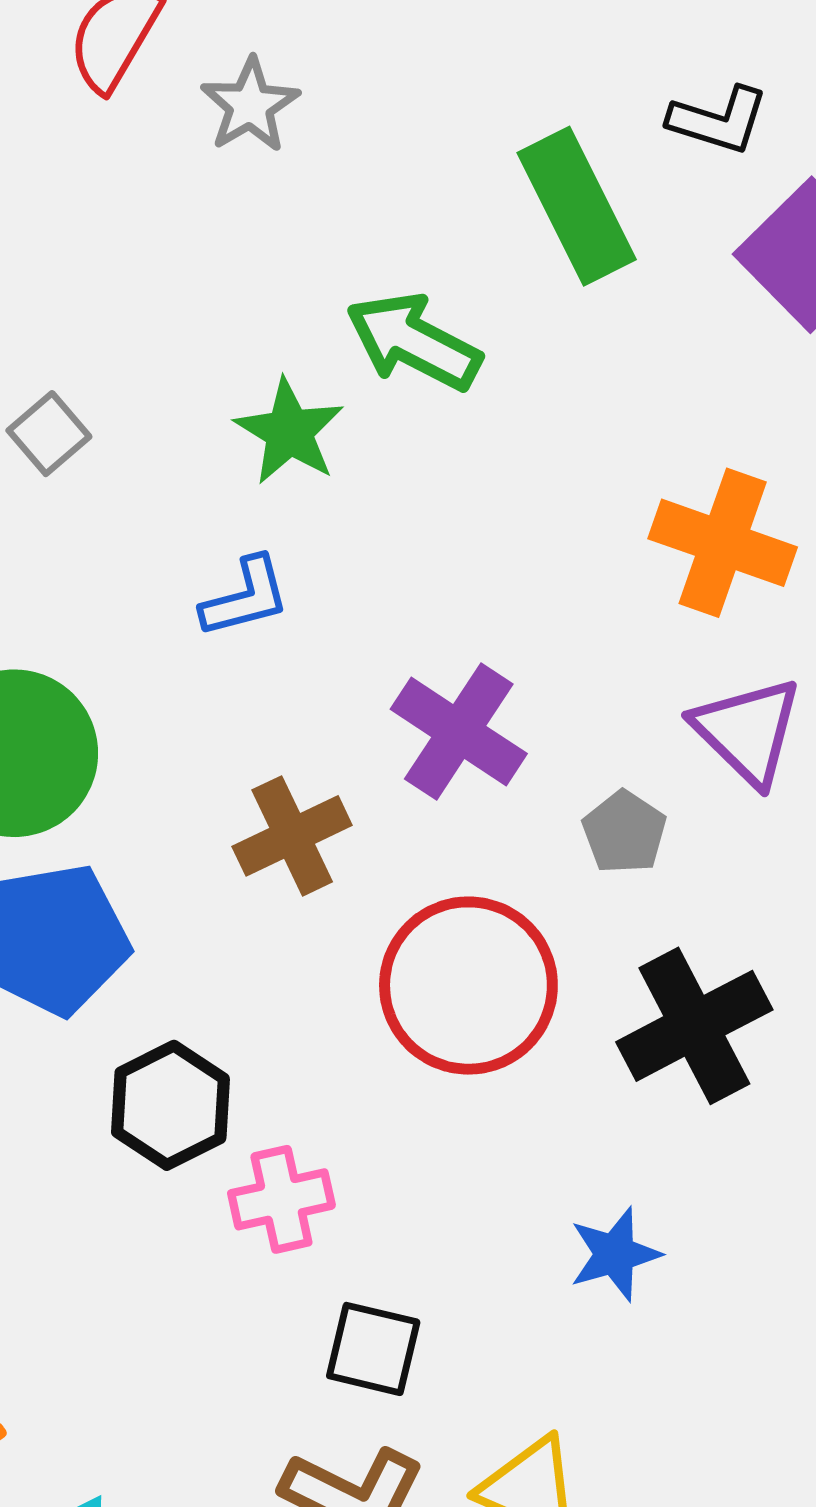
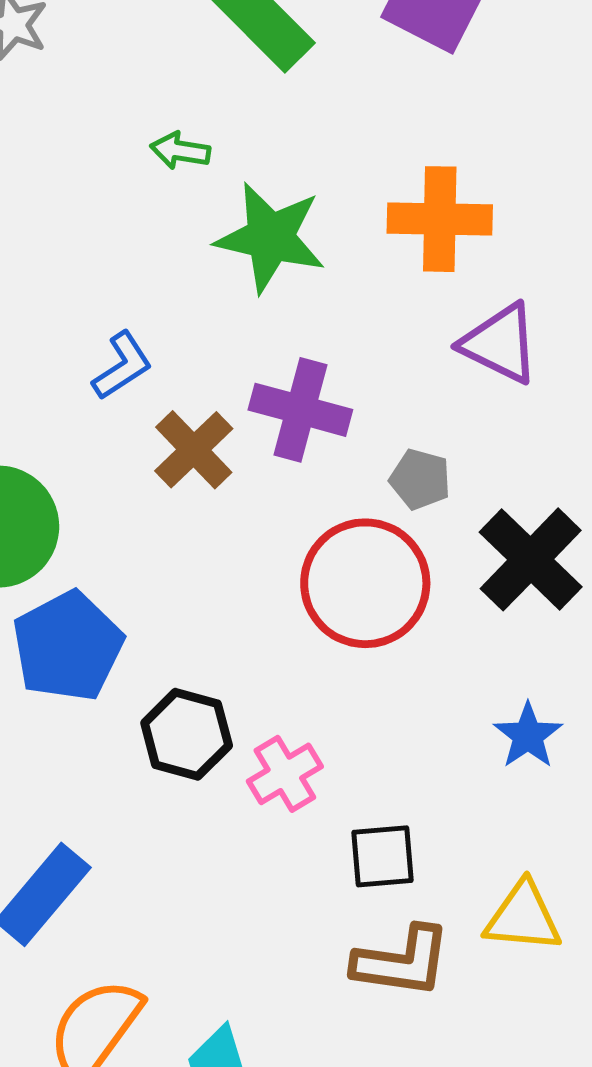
green arrow: (414, 342) -> (180, 151), size x0.6
green star: (289, 432) -> (270, 237), moved, size x1.4
gray pentagon: (624, 832) -> (420, 479), moved
brown cross: (292, 836) -> (194, 450), moved

